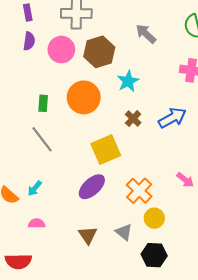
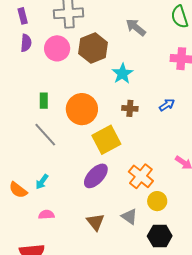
orange circle: (84, 97) -> (82, 109), moved
blue arrow: (172, 118) -> (167, 105), size x0.6
brown cross: (133, 119) -> (130, 108), turned -35

